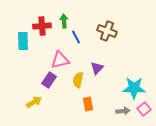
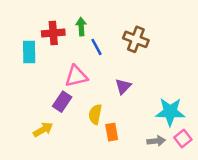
yellow semicircle: (78, 80) -> (95, 114), moved

